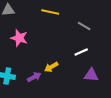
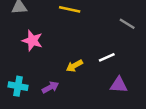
gray line: (84, 26) -> (127, 24), moved
yellow arrow: (51, 67) -> (74, 66), moved

